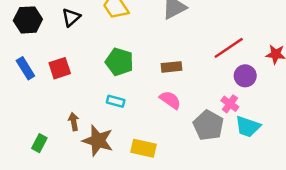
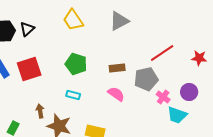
black triangle: (71, 17) -> (27, 29), moved
red square: (60, 68) -> (29, 69), size x1.4
purple circle: (245, 76) -> (189, 92), moved
gray pentagon: (208, 125) -> (146, 79), moved, turned 30

